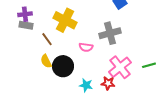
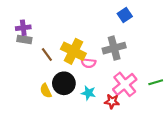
yellow cross: (65, 20) -> (73, 51), moved
yellow semicircle: (46, 61) -> (46, 91), moved
cyan star: (86, 85) -> (88, 93), moved

